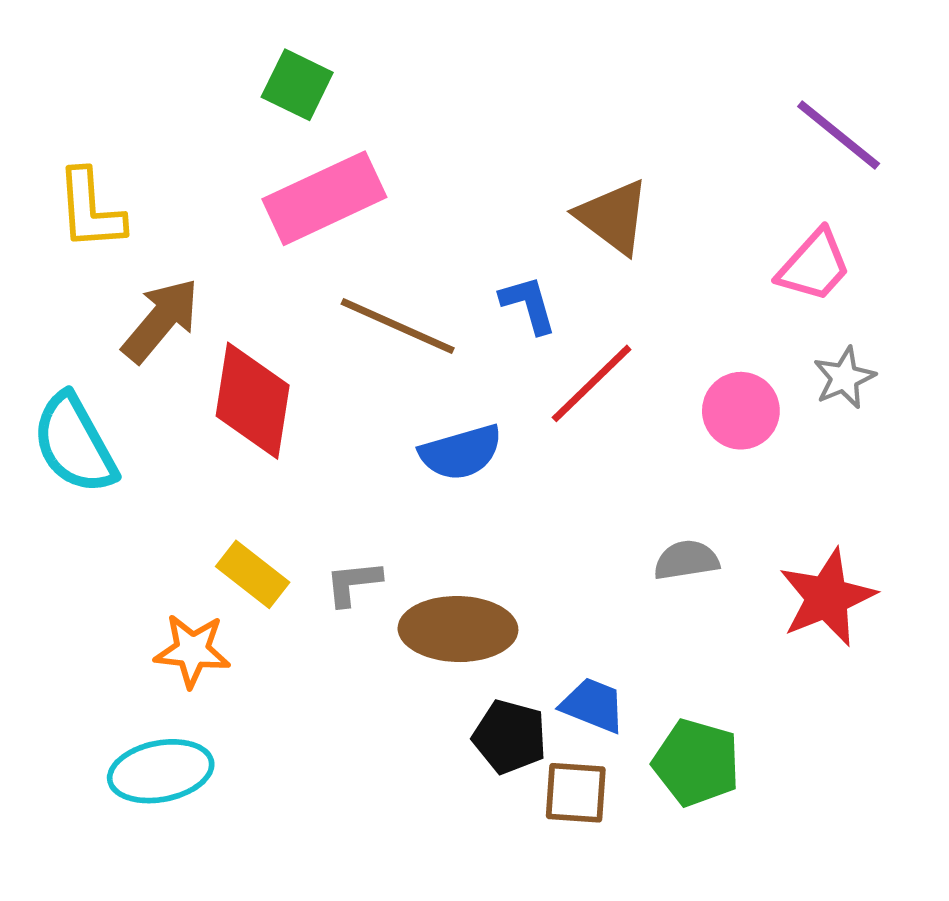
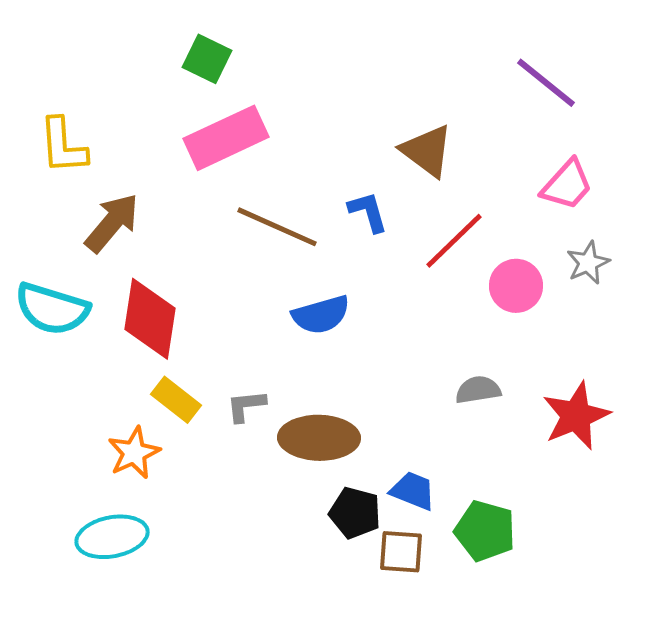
purple line: (839, 135) -> (546, 83), moved
red line: (592, 383) -> (454, 241), moved
red diamond: (253, 401) -> (150, 319), moved
cyan semicircle: (75, 444) -> (52, 309), turned -44
orange star: (192, 651) -> (134, 453), turned -30

